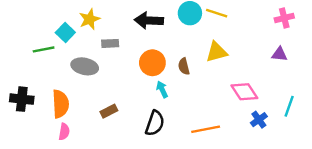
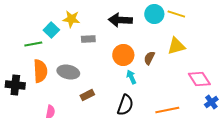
yellow star: (90, 19) -> (71, 19), turned 30
gray ellipse: (85, 66) -> (68, 72), moved
brown semicircle: (184, 66) -> (149, 58), turned 40
orange semicircle: (60, 104) -> (40, 71), moved

